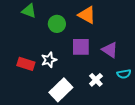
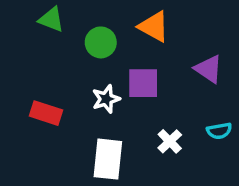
purple triangle: (110, 50) -> (209, 69), moved
white star: (49, 60) -> (106, 99), moved
white rectangle: (61, 90) -> (108, 159), turned -40

